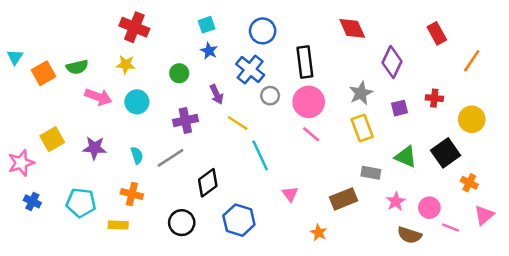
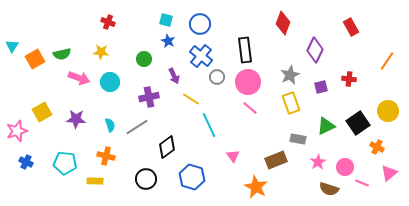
cyan square: (207, 25) -> (166, 20), turned 32
red cross: (134, 27) -> (108, 22), size x0.6
red diamond: (352, 28) -> (283, 23), turned 45
blue circle: (263, 31) -> (200, 24), moved
orange line: (472, 61) -> (387, 61), moved
yellow circle: (472, 119) -> (388, 111), moved
green triangle: (406, 157) -> (326, 126), turned -48
orange star: (319, 233) -> (256, 187), size x1.6

